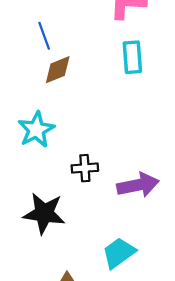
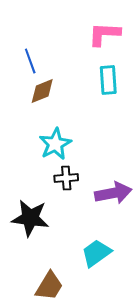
cyan star: (36, 130) -> (55, 144), moved

